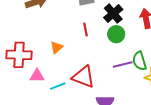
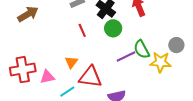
orange triangle: (57, 47) -> (71, 62), moved
pink triangle: (37, 76) -> (47, 77), moved

